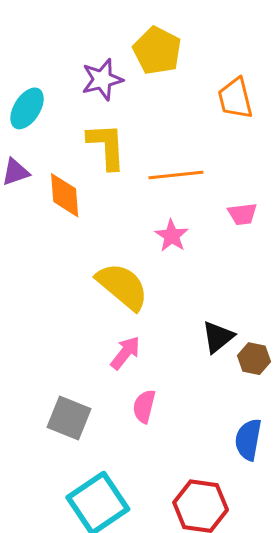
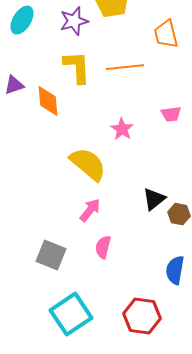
cyan ellipse: (27, 108) -> (22, 20), moved
orange line: (176, 175) -> (125, 67), moved

